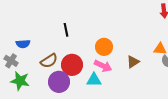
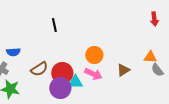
black line: (66, 30) -> (54, 25), moved
cyan triangle: (94, 80) -> (75, 82), moved
purple circle: (59, 82) -> (60, 88), moved

